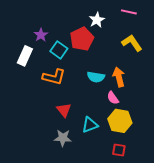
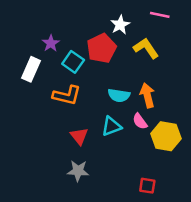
yellow L-shape: (132, 43) -> (146, 48), moved
yellow hexagon: (120, 121) -> (166, 136), moved
cyan triangle: (90, 125) -> (111, 126), moved

